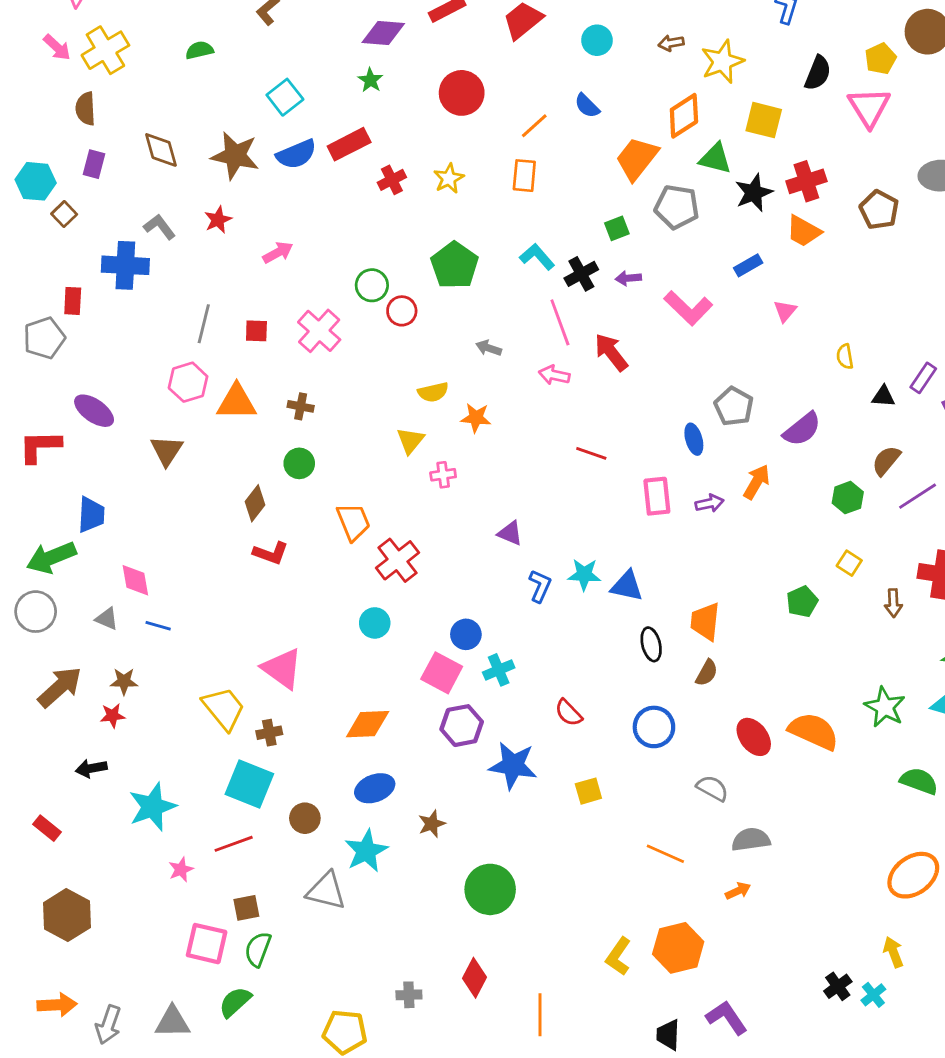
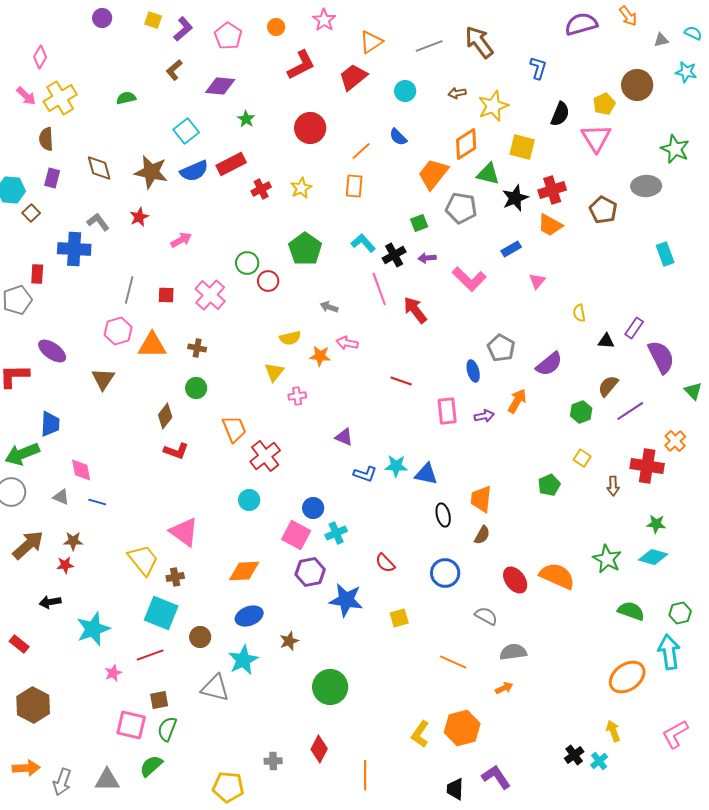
purple diamond: (383, 33) -> (220, 86), moved
pink arrow: (554, 375) -> (347, 343), moved
blue L-shape: (540, 586) -> (365, 474), turned 85

